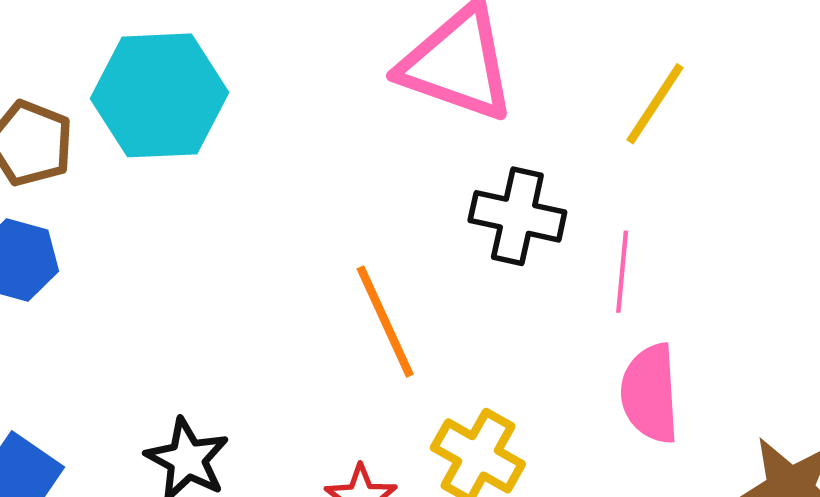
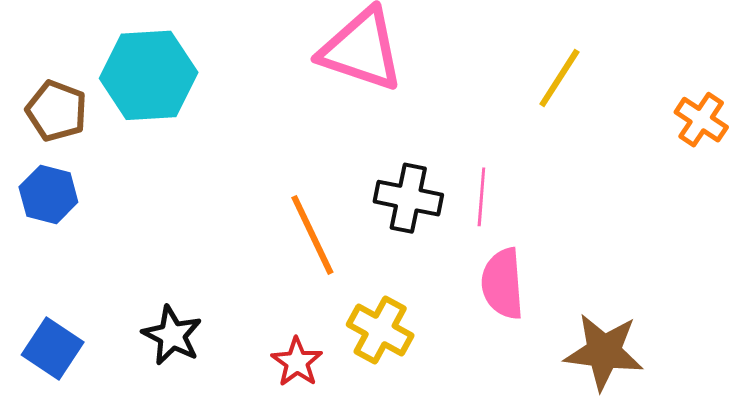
yellow line: (655, 104) -> (559, 78), moved
black cross: (517, 216) -> (408, 198), moved

